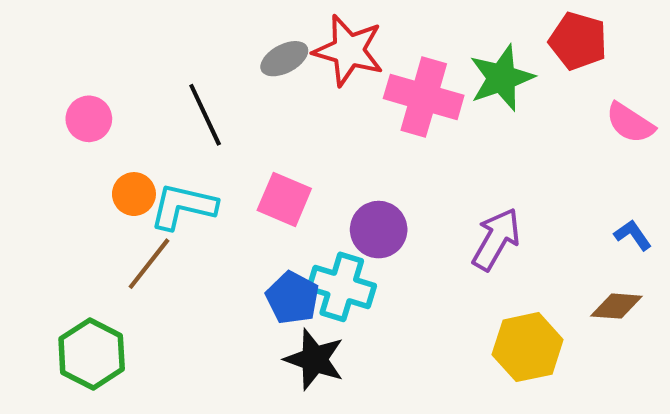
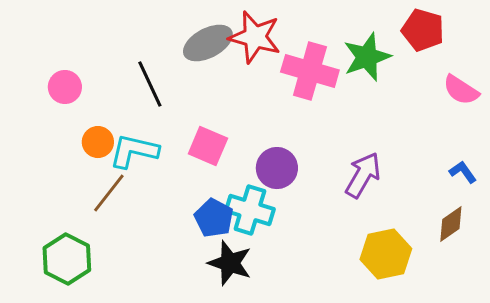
gray ellipse: (284, 59) -> (208, 43), size x1.4
brown diamond: (616, 306) -> (451, 224), turned -39

